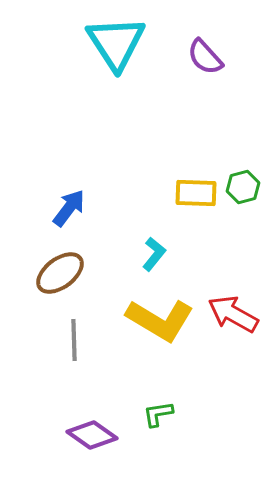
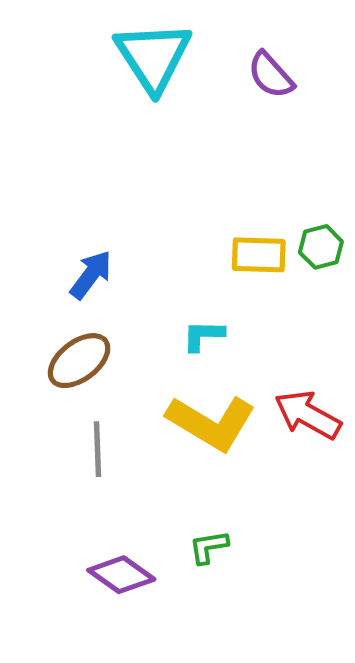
cyan L-shape: (154, 254) -> (203, 335), turned -128

